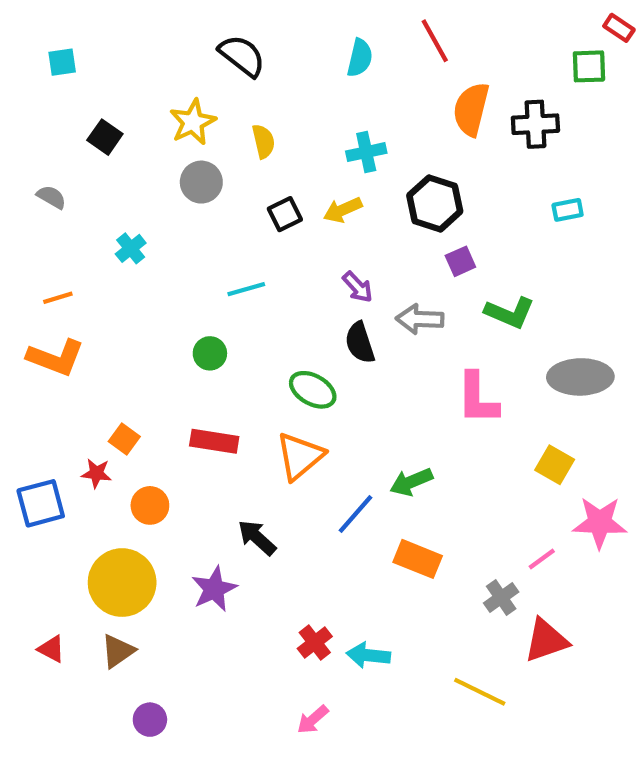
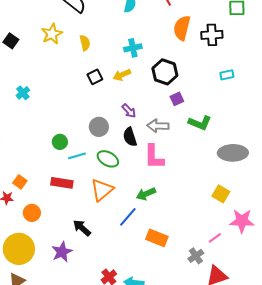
gray circle: (201, 182) -> (99, 127), moved
cyan line: (246, 289) -> (77, 156), moved
pink L-shape: (478, 398) -> (154, 157), moved
green arrow: (411, 482) -> (146, 194), moved

